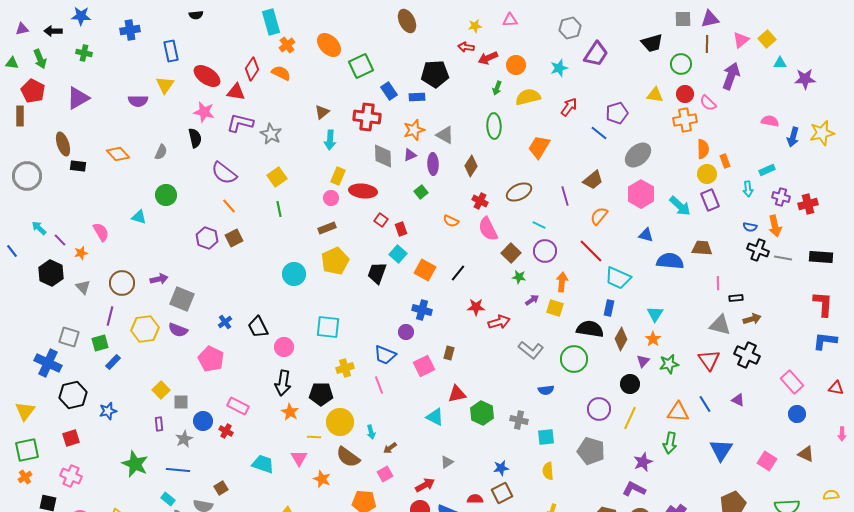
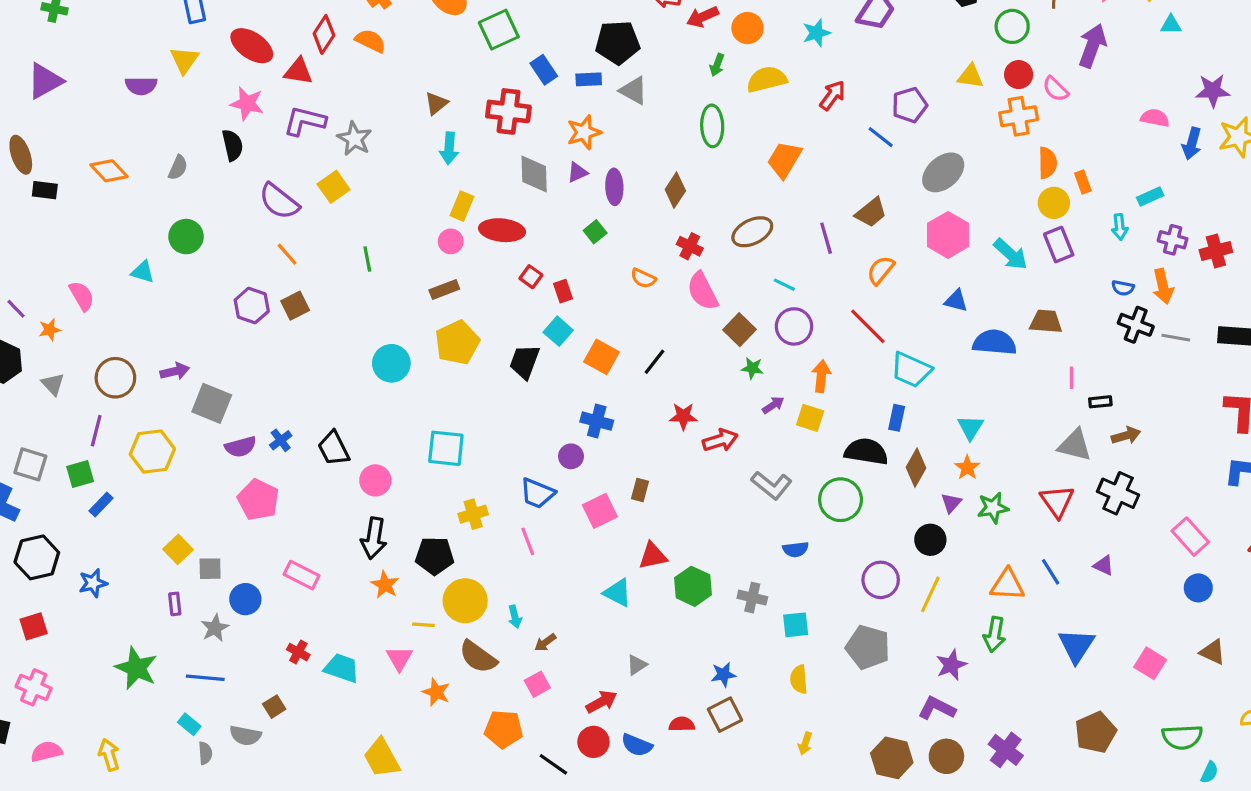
purple star: (805, 79) -> (1213, 91), moved
gray triangle: (445, 135) -> (634, 91), moved
yellow square: (277, 177) -> (334, 187), moved
purple semicircle: (178, 330) -> (241, 447), moved, turned -36
red cross: (226, 431) -> (298, 652), moved

